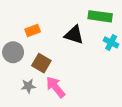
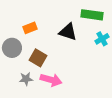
cyan cross: (111, 42) -> (102, 39), turned 32
pink arrow: (56, 87) -> (51, 80), turned 145

